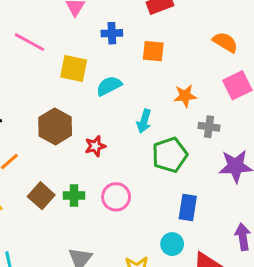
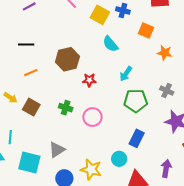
yellow square: (74, 69) -> (100, 15), moved
cyan semicircle: (109, 86) -> (110, 44), turned -120
orange star: (185, 96) -> (165, 53), moved
brown square: (41, 196) -> (31, 107), moved, turned -30

